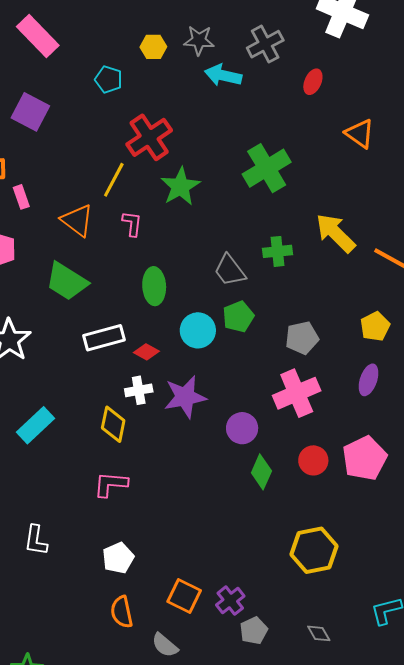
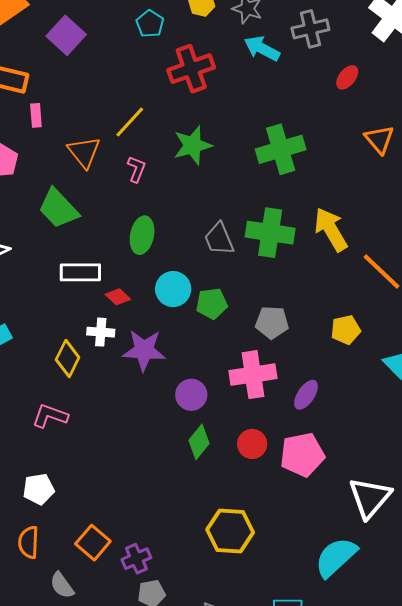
red cross: (149, 137) -> (191, 69), moved
green cross: (277, 251) -> (270, 233), size x1.6
green pentagon: (238, 317) -> (212, 303), moved
purple ellipse: (369, 380) -> (306, 395), moved

